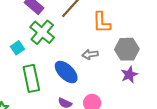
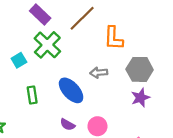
green rectangle: (31, 78) -> (32, 95), size x0.6

